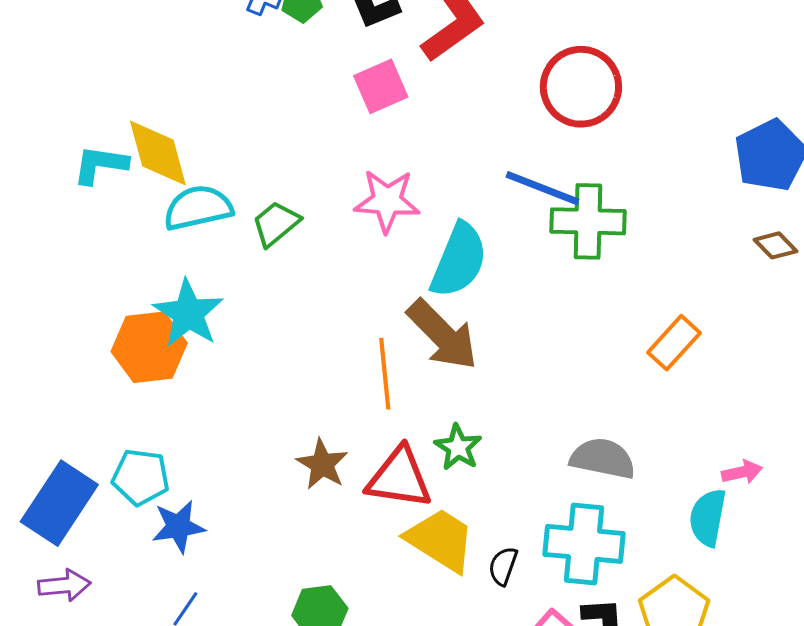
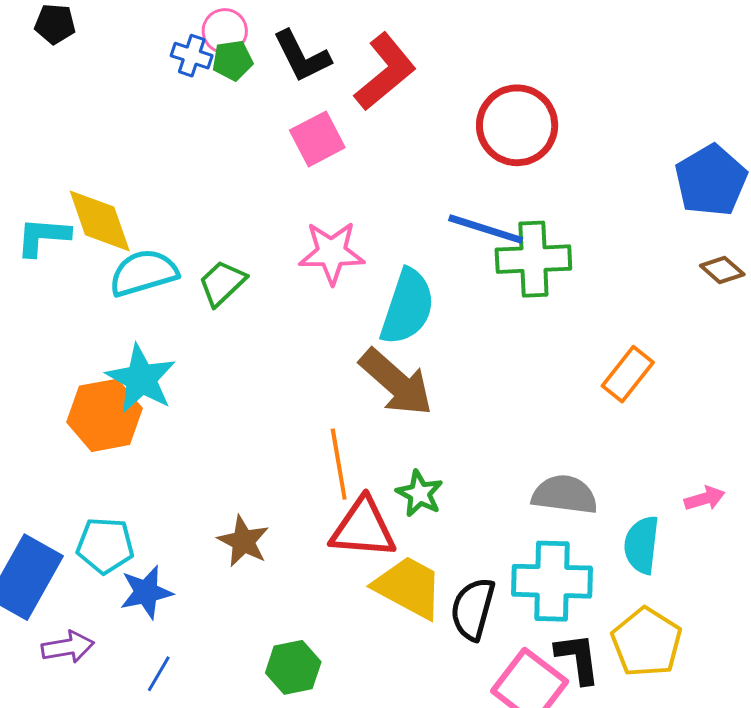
orange line: (385, 374) -> (339, 464), moved
brown star: (322, 464) -> (243, 541), moved
cyan semicircle: (708, 518) -> (642, 545), moved
black semicircle: (503, 566) -> (473, 609), size x1.6
purple arrow: (64, 585) -> (68, 647), moved

